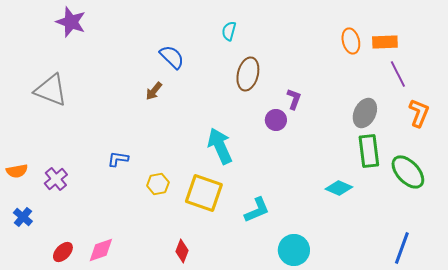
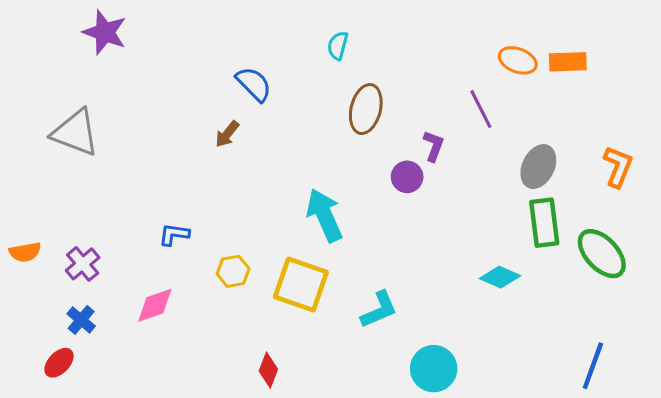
orange ellipse: (351, 41) -> (518, 60), turned -55
purple line: (398, 74) -> (481, 109), moved
blue cross: (23, 217) -> (81, 320), moved
pink diamond: (101, 250) -> (155, 305), moved
red ellipse: (63, 252) -> (59, 363), moved

